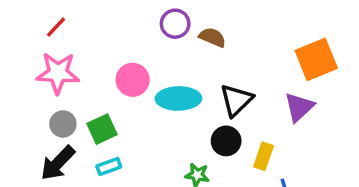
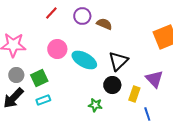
red line: (56, 27) -> (51, 13), moved
cyan ellipse: (178, 98) -> (84, 60), turned 30
purple triangle: (299, 107) -> (154, 79), moved, turned -30

